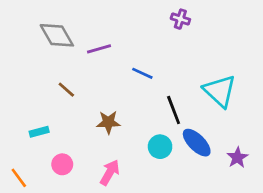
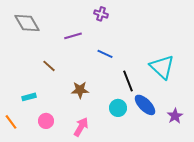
purple cross: (180, 19) -> (101, 14), moved
gray diamond: (57, 35) -> (27, 23), moved
orange line: (19, 178) -> (11, 122), moved

